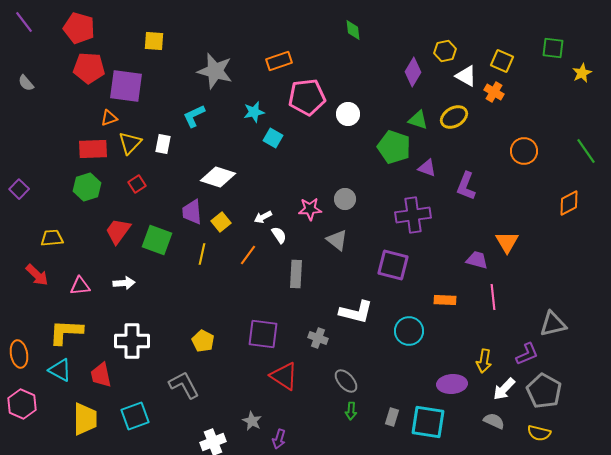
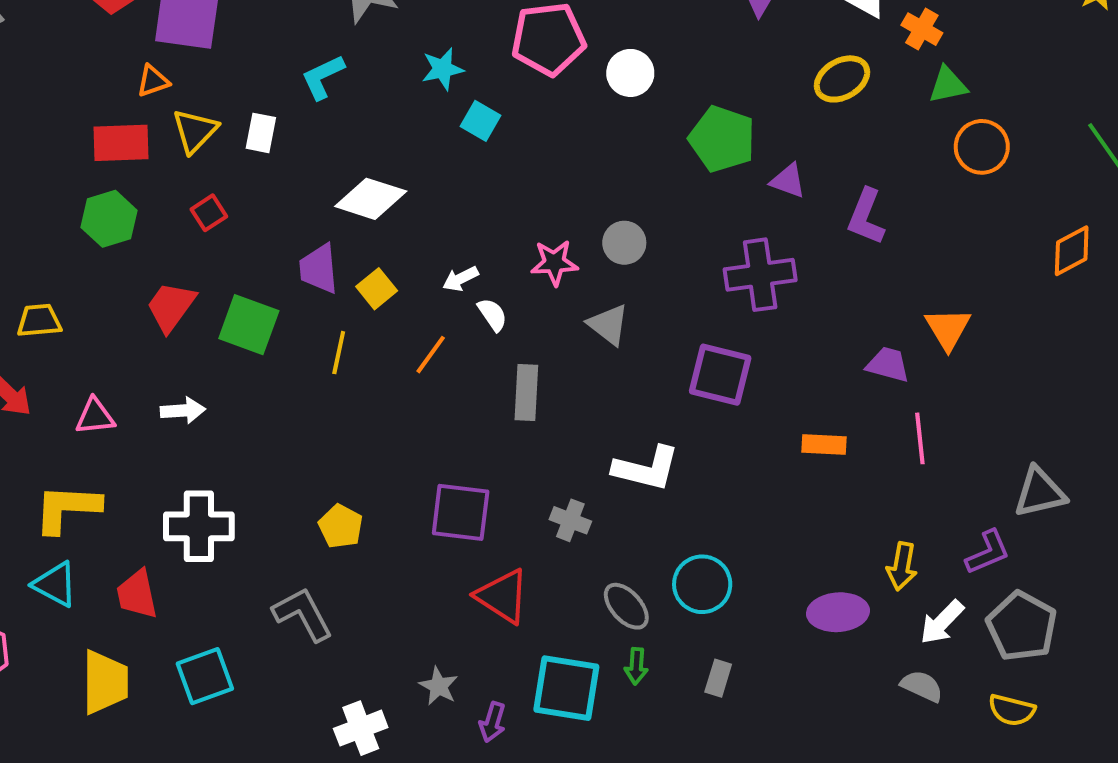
green triangle: (418, 120) -> (948, 85), moved, turned -30
cyan circle: (409, 331) -> (702, 584), moved
cyan square: (428, 422) -> (566, 688), moved

